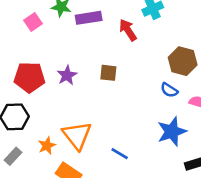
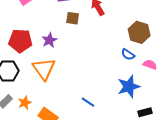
brown square: (108, 73) -> (73, 18), moved
orange triangle: (77, 135) -> (44, 69), moved
orange star: (47, 146) -> (25, 103), moved

